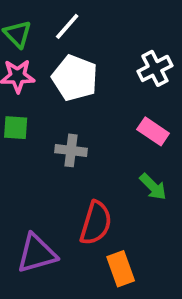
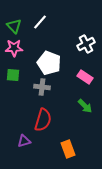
white pentagon: (75, 78) -> (49, 63), moved
red semicircle: (96, 223) -> (43, 120), moved
purple triangle: (37, 253) -> (24, 141), size x0.6

